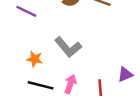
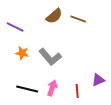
orange star: (35, 59) -> (22, 53), moved

